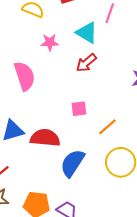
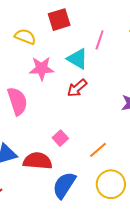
pink star: (50, 42) -> (42, 68), size x1.4
pink square: (79, 109) -> (60, 138), moved, turned -35

